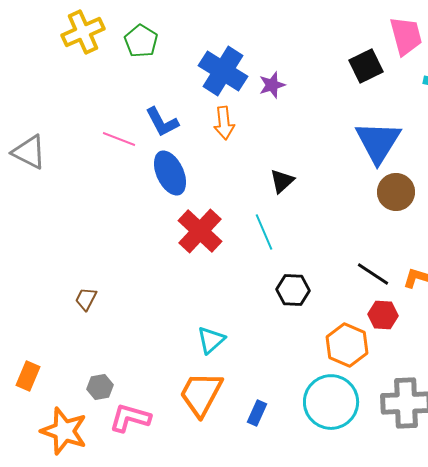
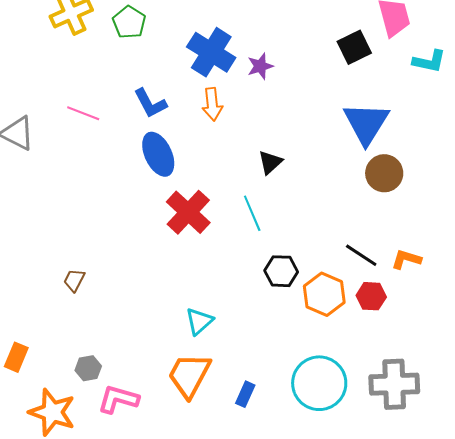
pink line: (119, 139) -> (83, 113), moved
orange hexagon: (347, 345) -> (324, 294), moved

